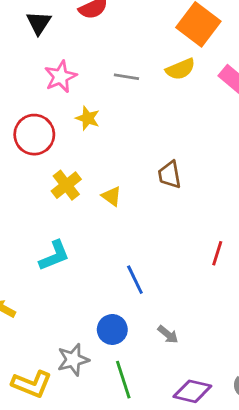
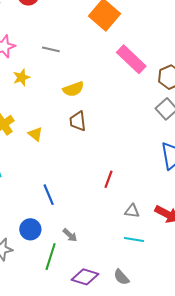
yellow semicircle: (180, 69) -> (73, 89), moved
yellow star: (88, 118) -> (21, 77), turned 30
green line: (123, 380) -> (51, 257), moved, turned 32

